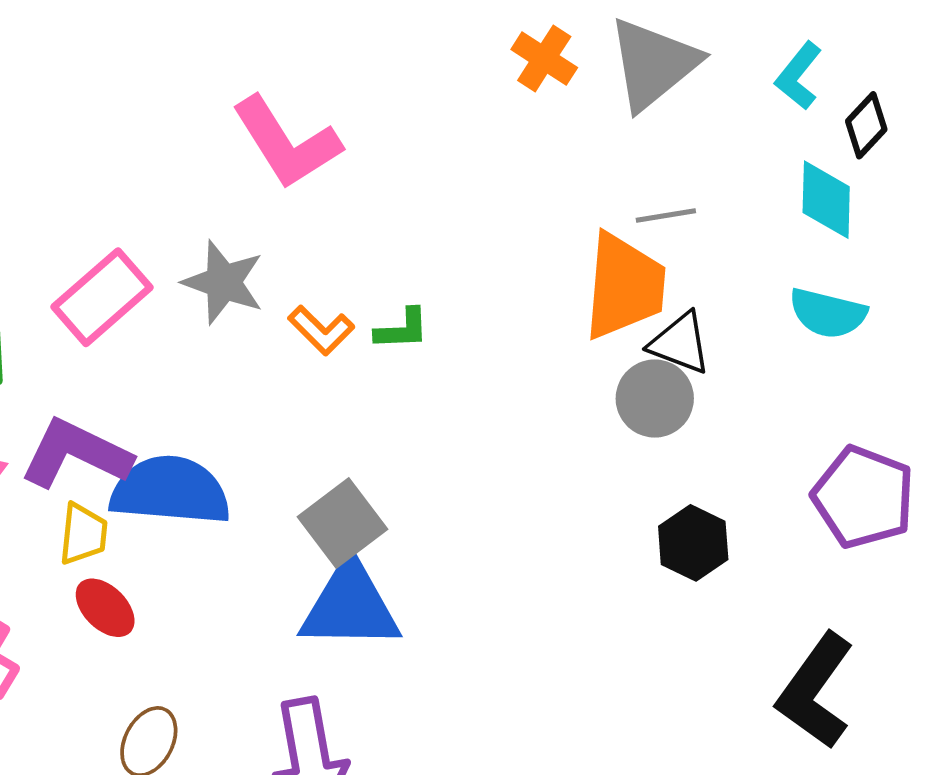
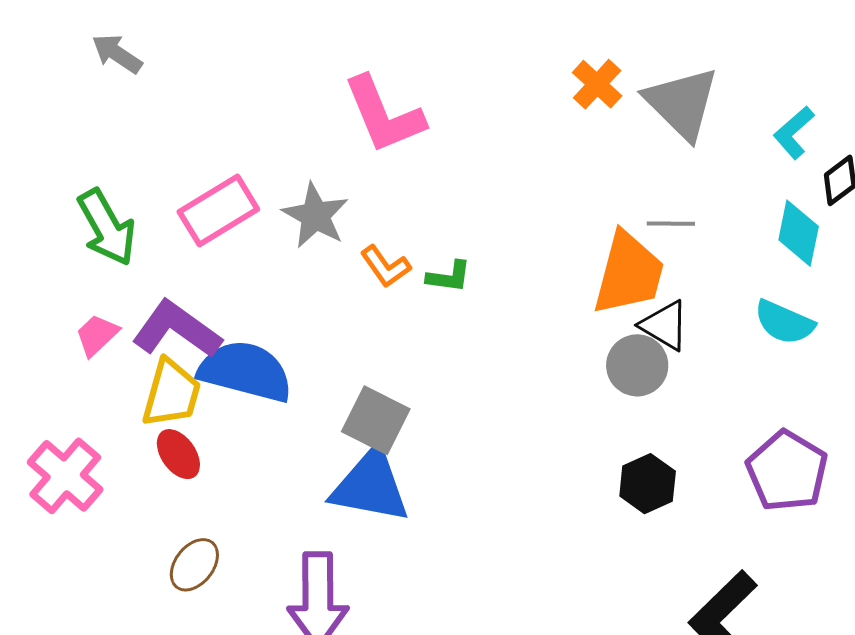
gray triangle: (653, 64) -> (682, 103), turned -46
gray square: (343, 523) -> (376, 420), turned -36
yellow trapezoid: (83, 534) -> (171, 393), size x1.4

